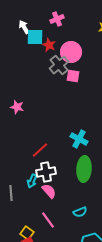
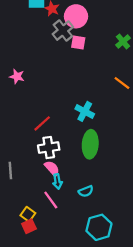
cyan arrow: (32, 181) -> (57, 181), moved, turned -32

